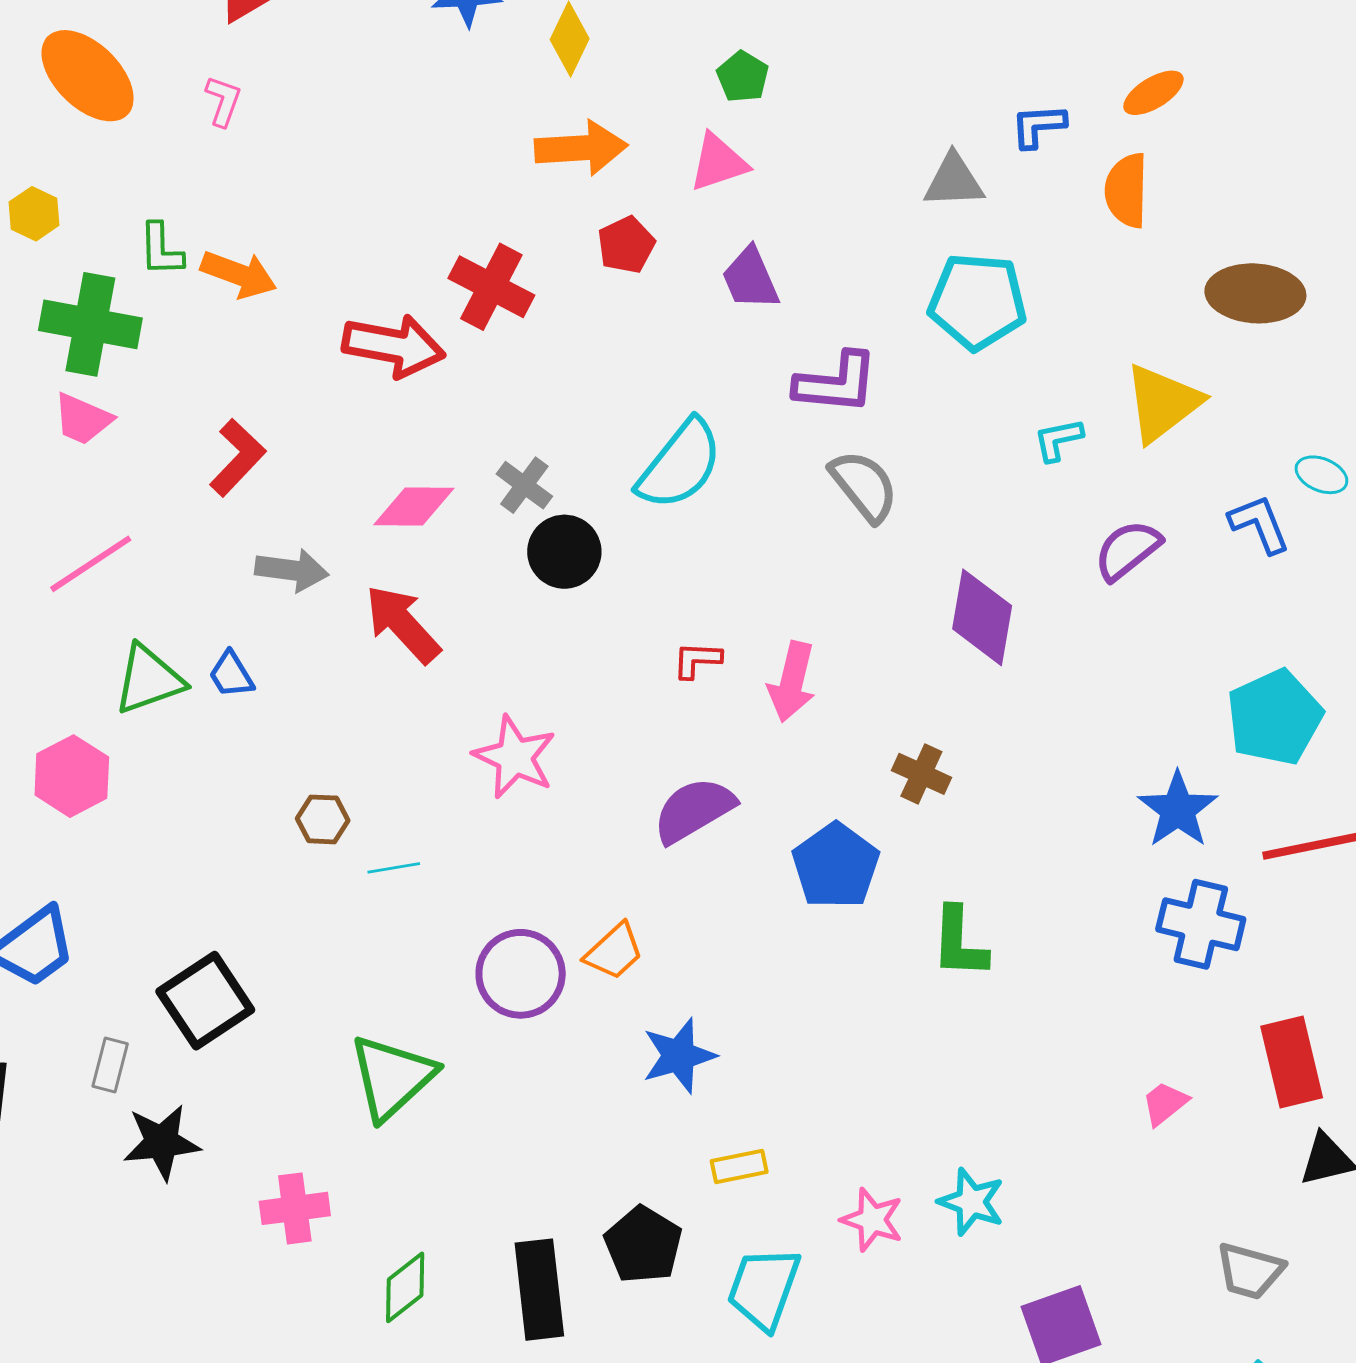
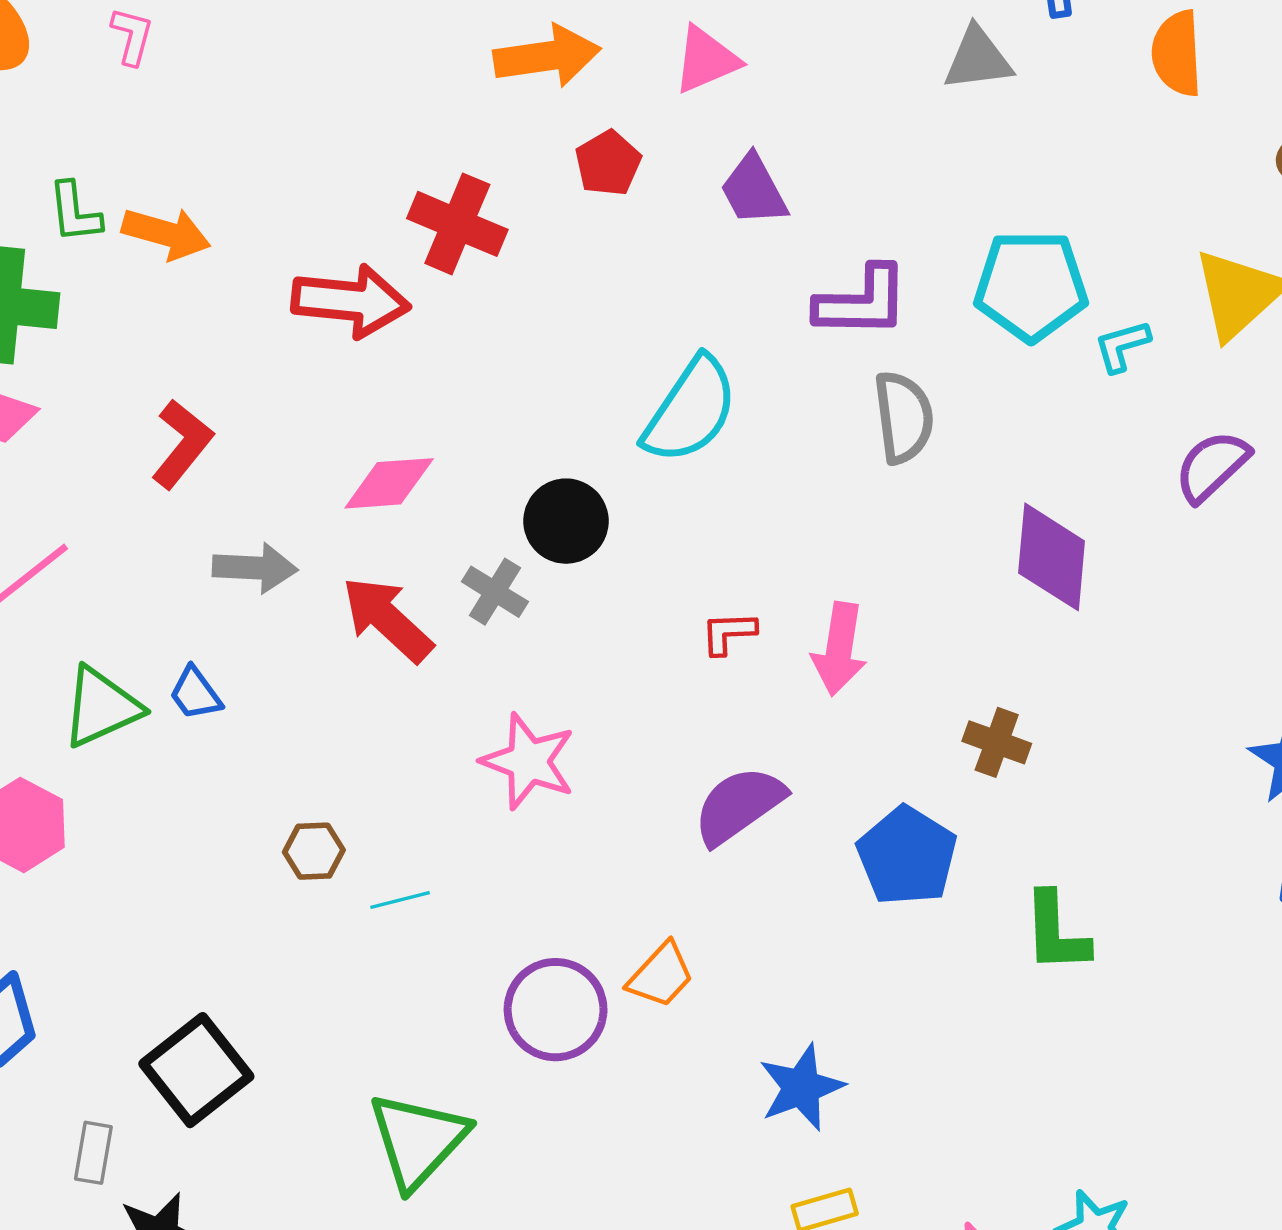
cyan pentagon: (977, 301) -> (1031, 286), moved
gray cross: (524, 485) -> (495, 592), moved
gray semicircle: (864, 486) -> (904, 417), turned 36
blue star: (679, 1056) -> (801, 1087), moved

